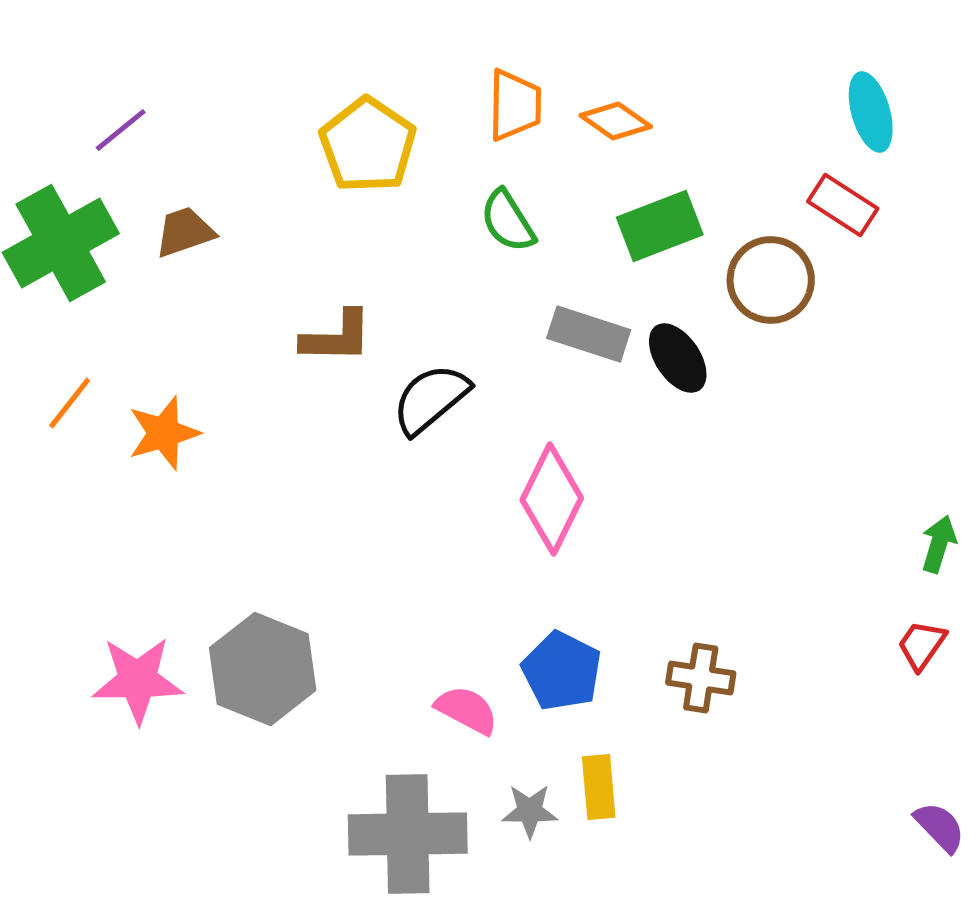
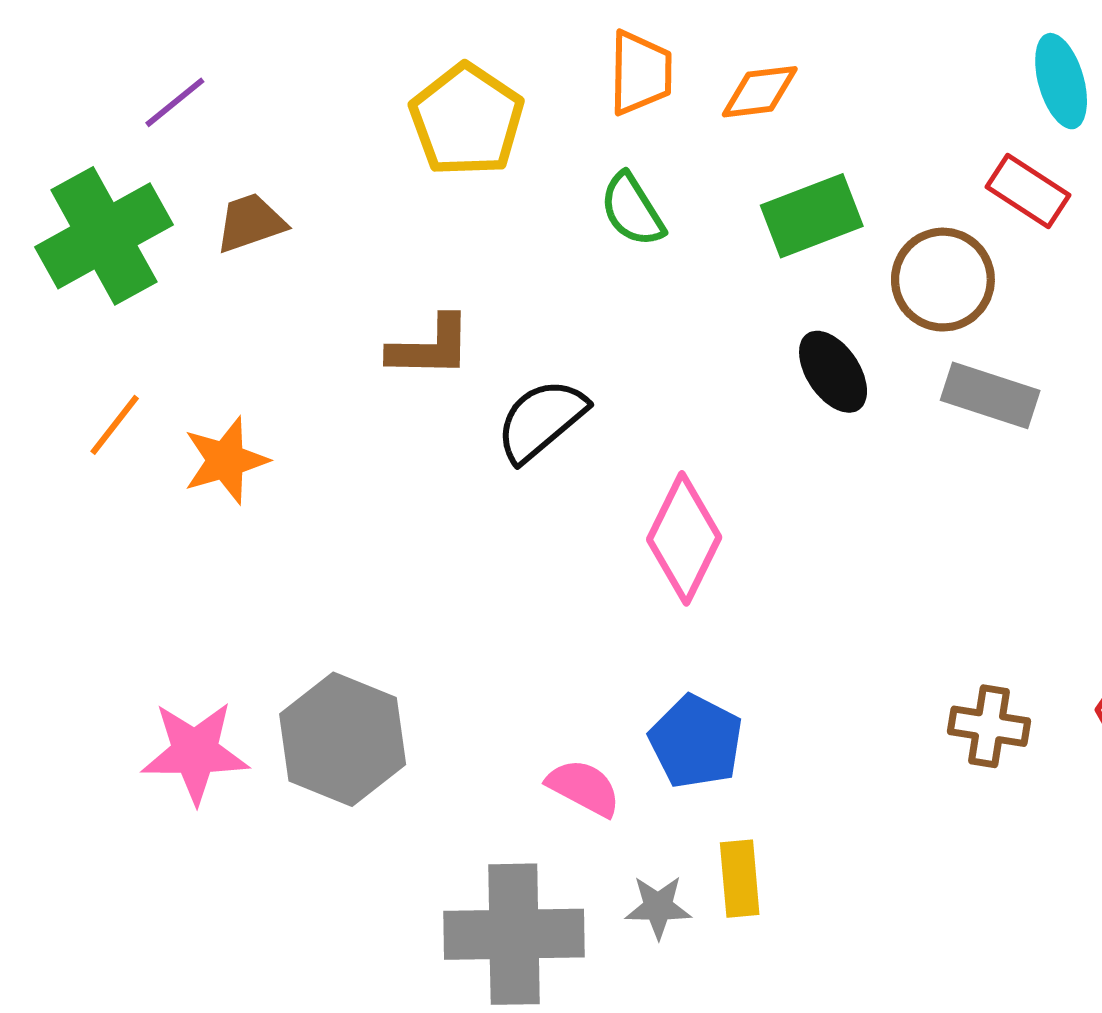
orange diamond: (616, 121) -> (760, 92), turned -42
gray rectangle: (589, 334) -> (990, 395), moved
brown cross: (701, 678) -> (989, 726), moved

